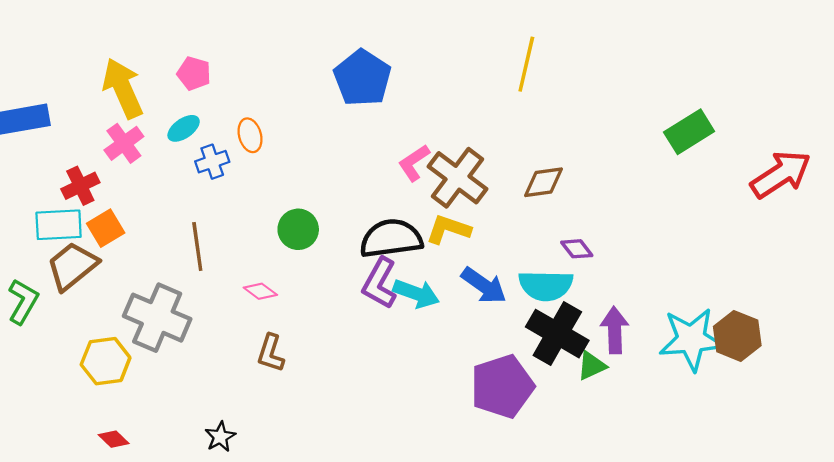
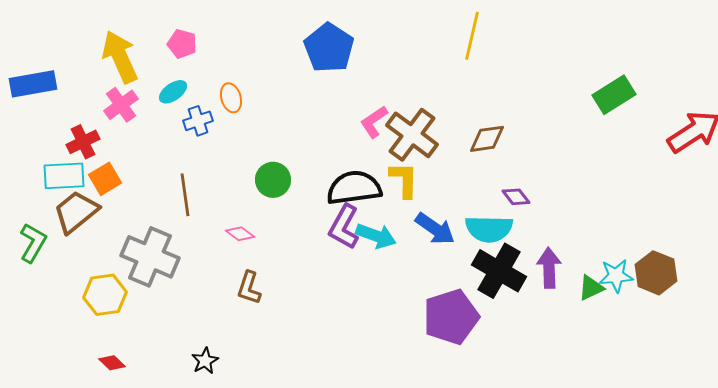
yellow L-shape: (448, 229) -> (404, 180), turned 72
cyan star: (691, 339) -> (616, 276), size x0.6
green triangle: (592, 366) -> (591, 288), moved

